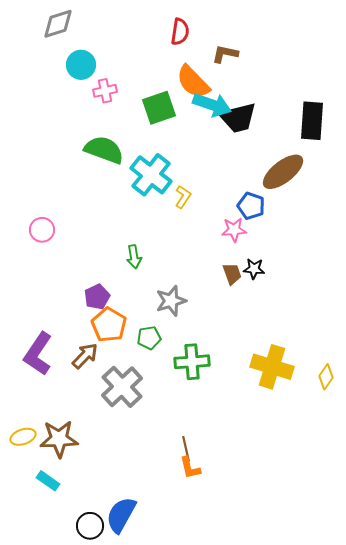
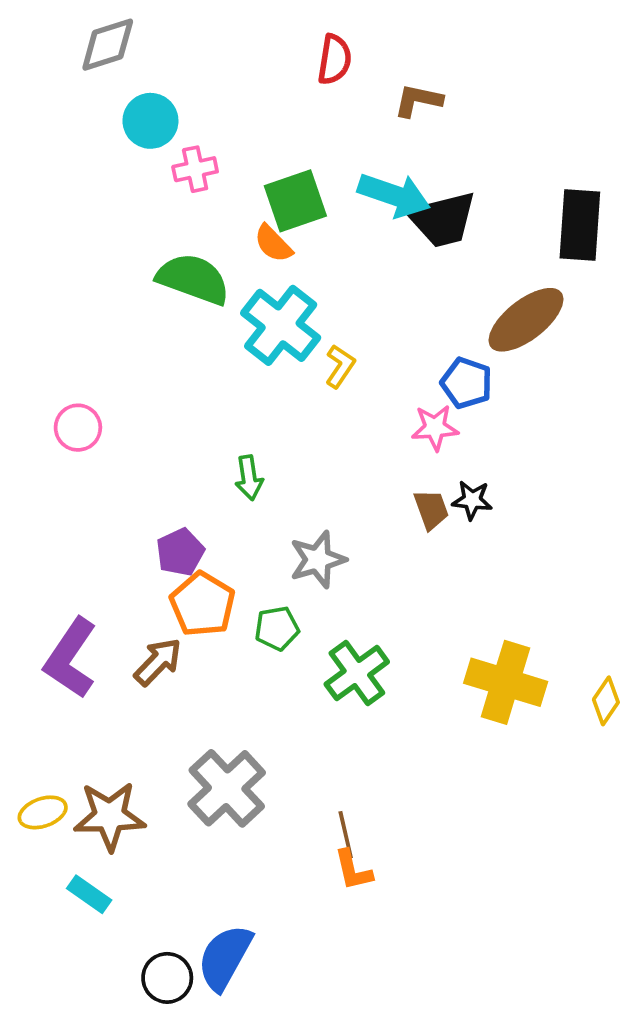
orange semicircle: (193, 82) -> (273, 244), moved, size x0.6
green cross: (192, 362) -> (357, 673), turned -32
gray cross: (122, 387) -> (227, 788), moved

